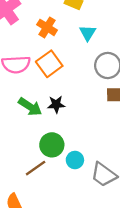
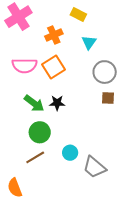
orange cross: (47, 27) -> (54, 35), turned 30
green circle: (52, 145) -> (40, 132), moved

